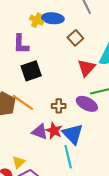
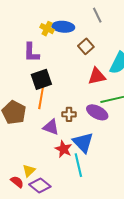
red triangle: (86, 68) -> (97, 76), turned 36
orange line: (23, 102) -> (41, 97), moved, turned 65
red star: (54, 131) -> (64, 149), moved
purple triangle: (40, 132) -> (51, 127), moved

